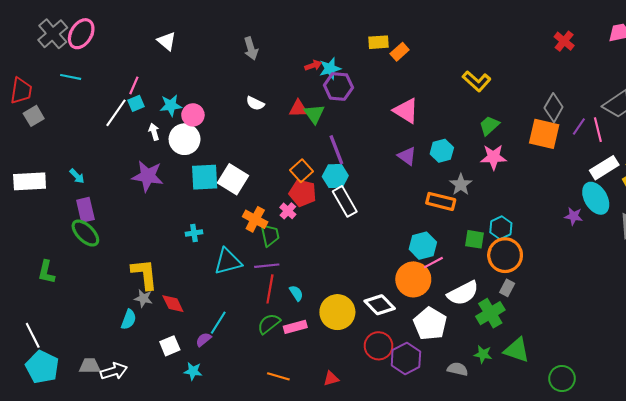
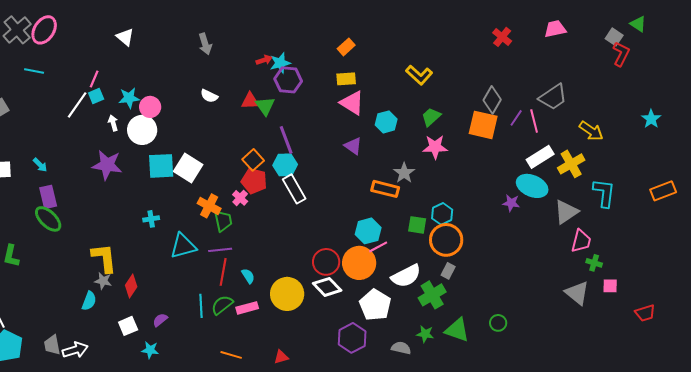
yellow rectangle: (379, 42) -> (346, 79), moved
cyan hexagon: (442, 151) -> (386, 122), moved
cyan ellipse: (596, 198) -> (532, 186), turned -36
red diamond: (173, 304) -> (131, 286), turned 60
cyan line: (218, 323) -> (201, 306), moved, turned -35
red circle: (379, 346) -> (326, 262), moved
gray trapezoid: (90, 366) -> (52, 345), turned -100
green circle: (562, 379) -> (498, 323), moved, size x0.7

